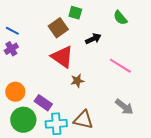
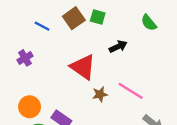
brown square: (58, 28) -> (74, 18), moved
blue line: (12, 31) -> (42, 26), moved
pink line: (120, 66) -> (131, 91), moved

